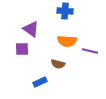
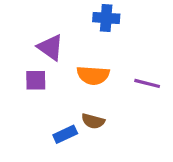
orange semicircle: (67, 41) -> (93, 75), moved
brown semicircle: (58, 64) -> (93, 121), moved

